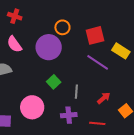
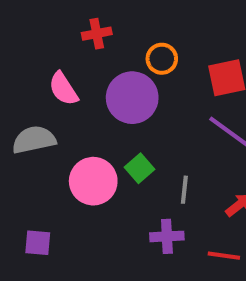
red cross: (15, 16) -> (97, 34), moved, turned -32
pink circle: (32, 107) -> (93, 181), moved

